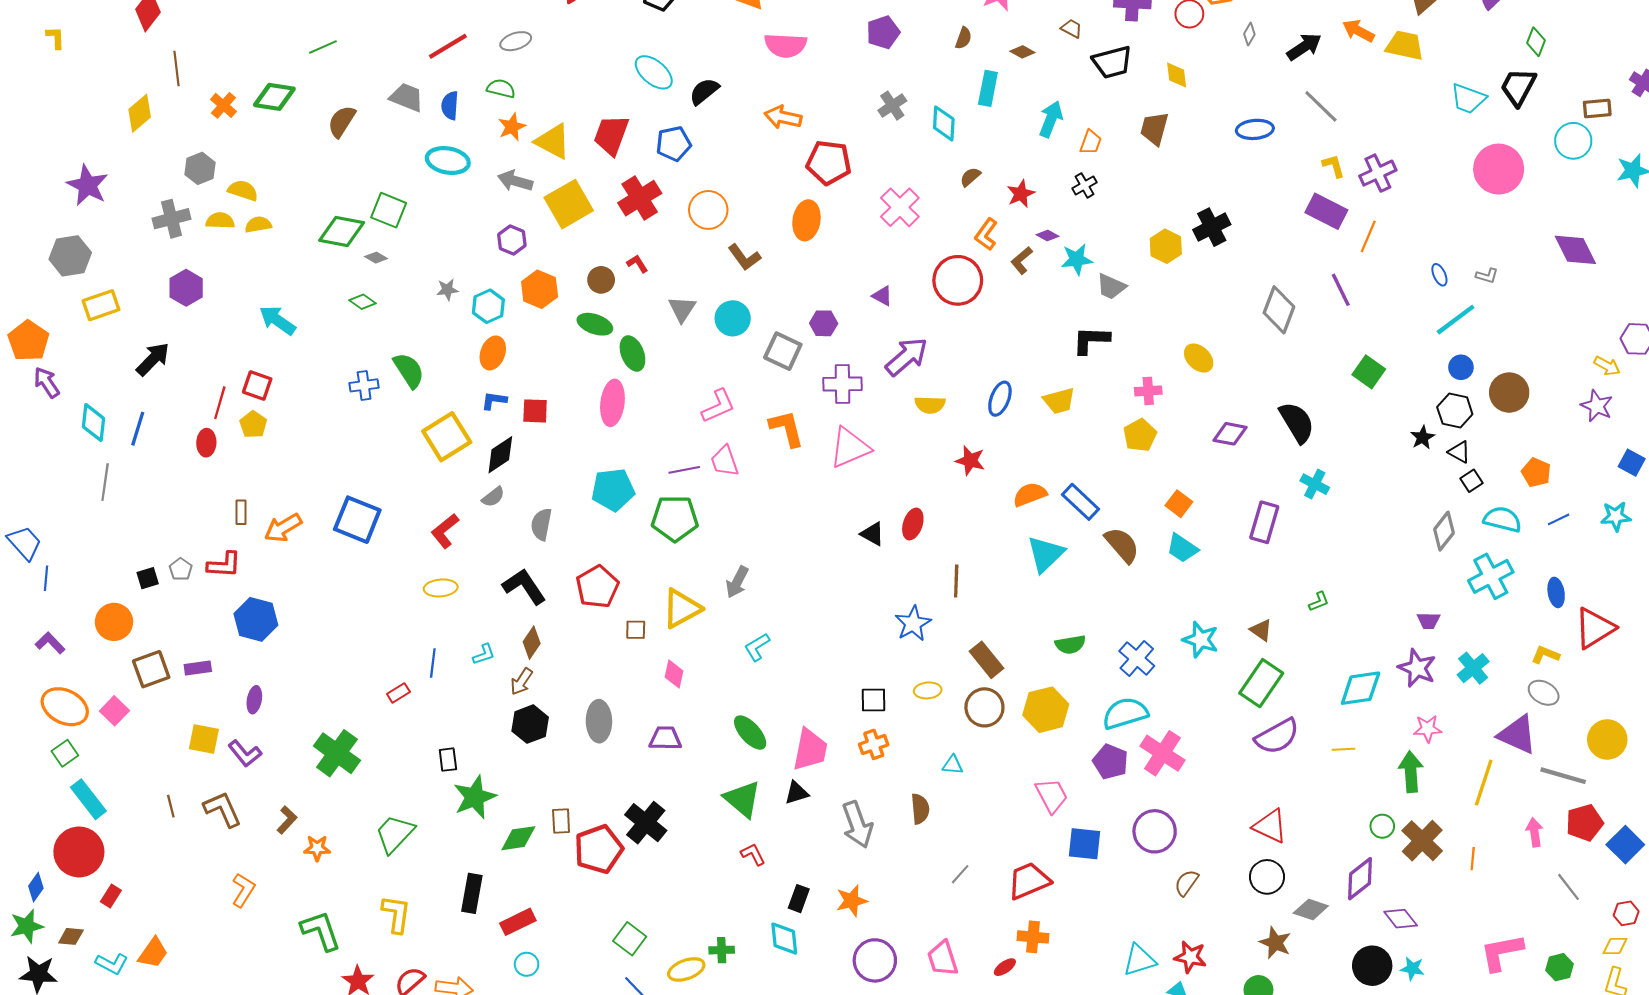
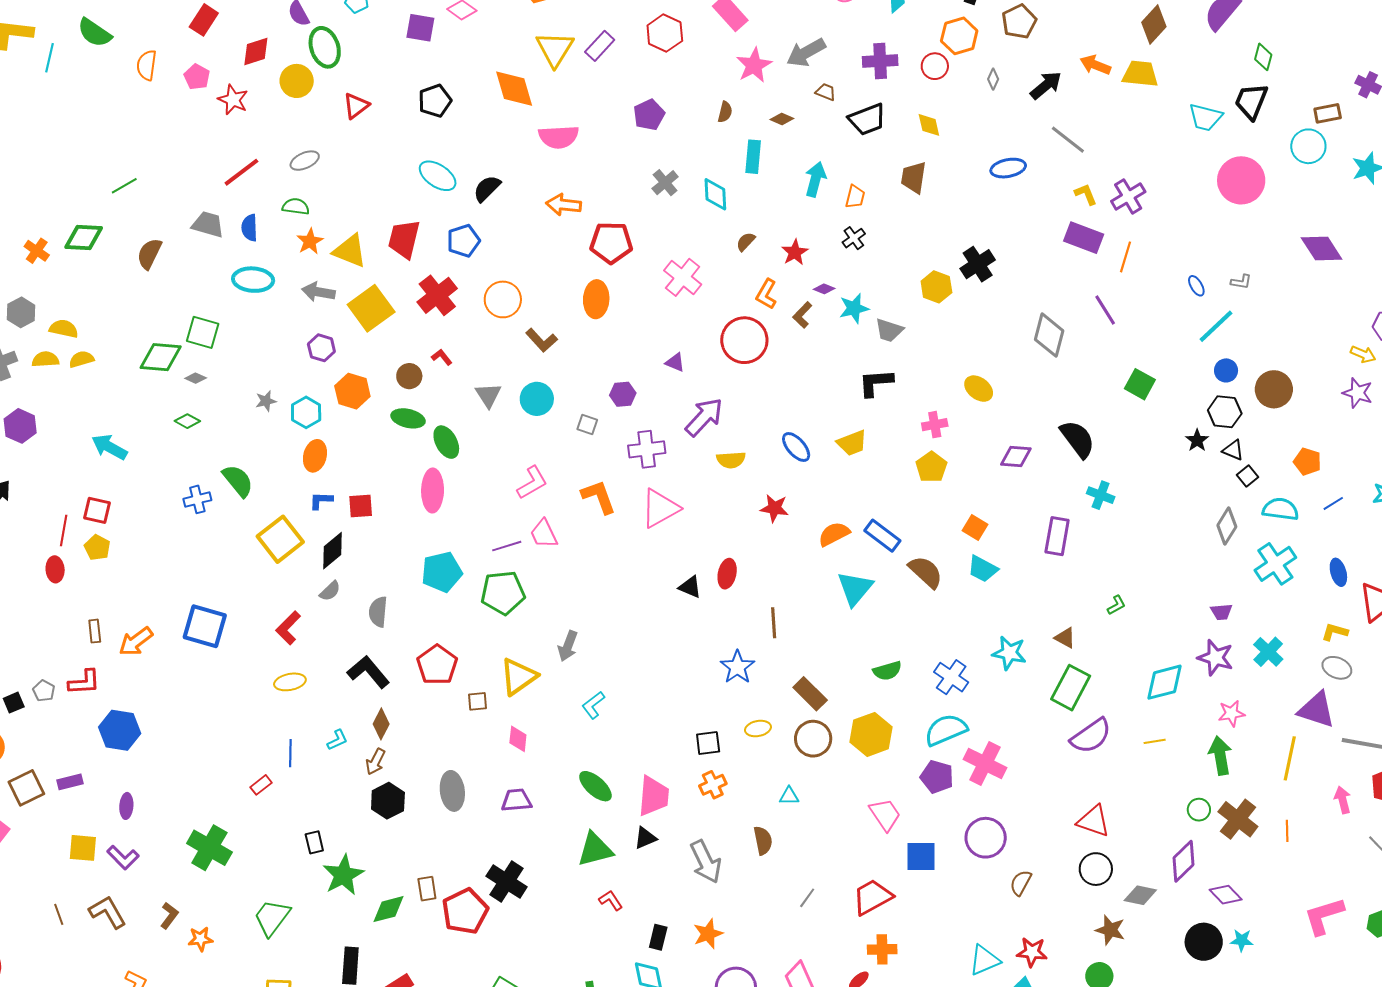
gray square: (783, 351) -> (587, 424), size x0.6
blue ellipse: (1000, 399) -> (796, 447), turned -56
green triangle: (742, 799) -> (595, 849), turned -48

